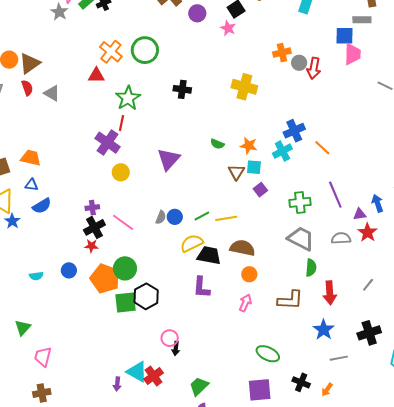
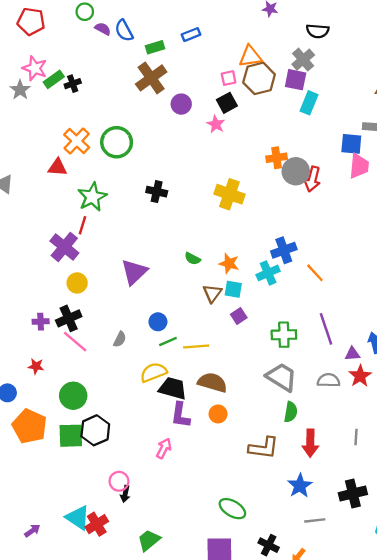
gray circle: (299, 63) -> (296, 171), size x1.5
blue circle: (175, 217) -> (158, 322), moved
black cross: (94, 227) -> (69, 318), moved
orange pentagon: (105, 279) -> (29, 426), moved
gray line: (368, 285) -> (356, 437), turned -40
purple L-shape: (201, 287) -> (181, 415), moved
pink arrow: (245, 303) -> (164, 448), moved
purple arrow: (117, 384) -> (32, 531), moved, turned -136

